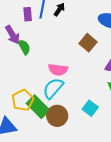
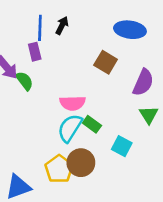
purple rectangle: (28, 14) -> (35, 52), moved
yellow pentagon: (23, 100) -> (59, 169), moved
green rectangle: (38, 107) -> (92, 124), moved, size x0.6

